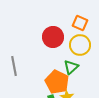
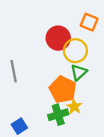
yellow circle: (80, 45) -> (75, 51), moved

